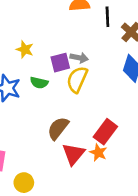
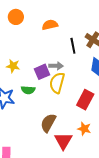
black line: (107, 17) -> (73, 46), moved
red rectangle: (105, 132) -> (85, 100), moved
orange star: (98, 153) -> (84, 129), moved

